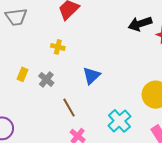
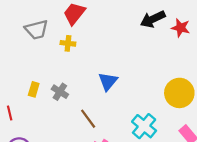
gray trapezoid: (16, 17) -> (37, 30), moved
yellow cross: (58, 47) -> (68, 43), moved

